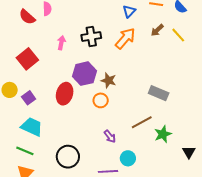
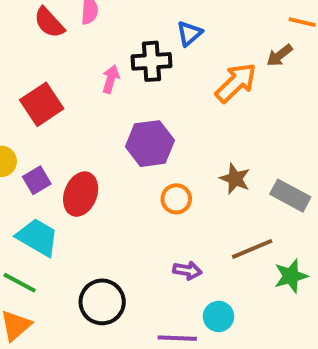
blue triangle: (129, 11) -> (189, 33), moved
brown arrow: (157, 30) -> (280, 55), moved
black cross: (91, 37) -> (152, 61), moved
brown star: (108, 80) -> (235, 179), moved
red ellipse: (65, 94) -> (81, 194), moved
purple arrow: (110, 136) -> (187, 270), turned -48

